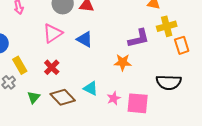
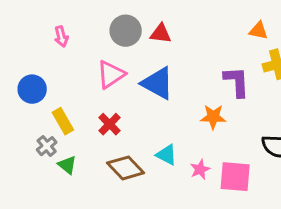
purple L-shape: (139, 38) -> (237, 82), turned -80
blue triangle: (85, 39) -> (158, 83), size x1.4
green triangle: (34, 97) -> (67, 165), moved, turned -32

